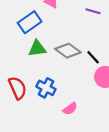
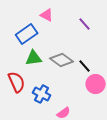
purple line: (93, 11) -> (85, 24), turned 32
red semicircle: (18, 88) -> (17, 82), moved

